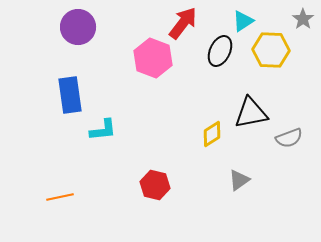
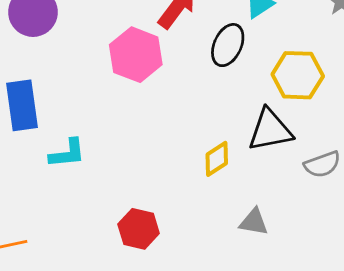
yellow hexagon: (271, 50) -> (298, 75), moved
gray triangle: (239, 180) -> (254, 222), turned 45

